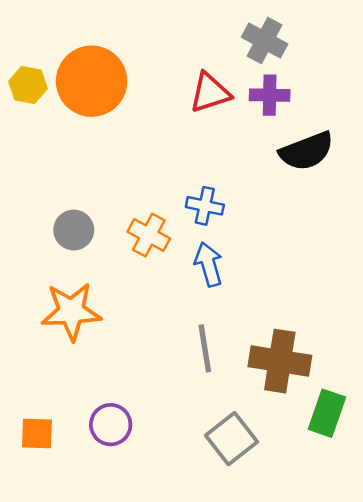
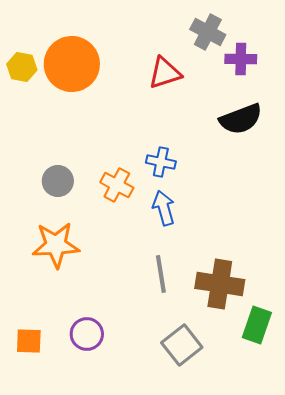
purple cross: (270, 95) -> (241, 59), moved

